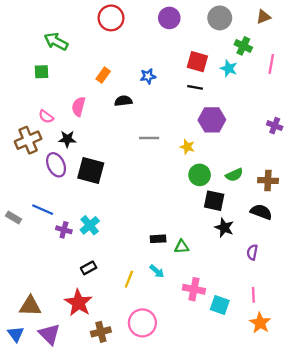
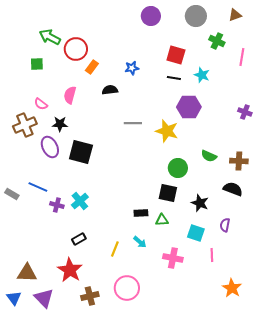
red circle: (111, 18) -> (76, 49), moved
cyan star: (229, 68) -> (202, 75), moved
yellow star: (187, 147) -> (167, 131), size x1.6
green circle: (200, 175) -> (178, 168), moved
green semicircle: (234, 175) -> (209, 156), turned 49
black square: (214, 201) -> (168, 193), moved
pink line: (253, 295) -> (212, 255), moved
cyan square: (220, 305) -> (196, 233), moved

